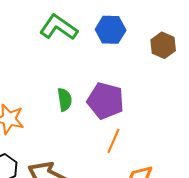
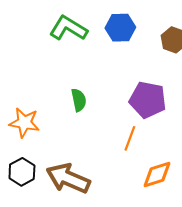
purple pentagon: (106, 101) -> (148, 100), moved

